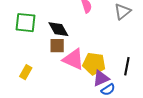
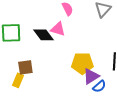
brown square: (57, 46) -> (25, 67), moved
pink triangle: (73, 59) -> (58, 29), moved, size x0.7

